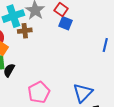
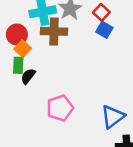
brown cross: (25, 31) -> (54, 31), size x1.5

